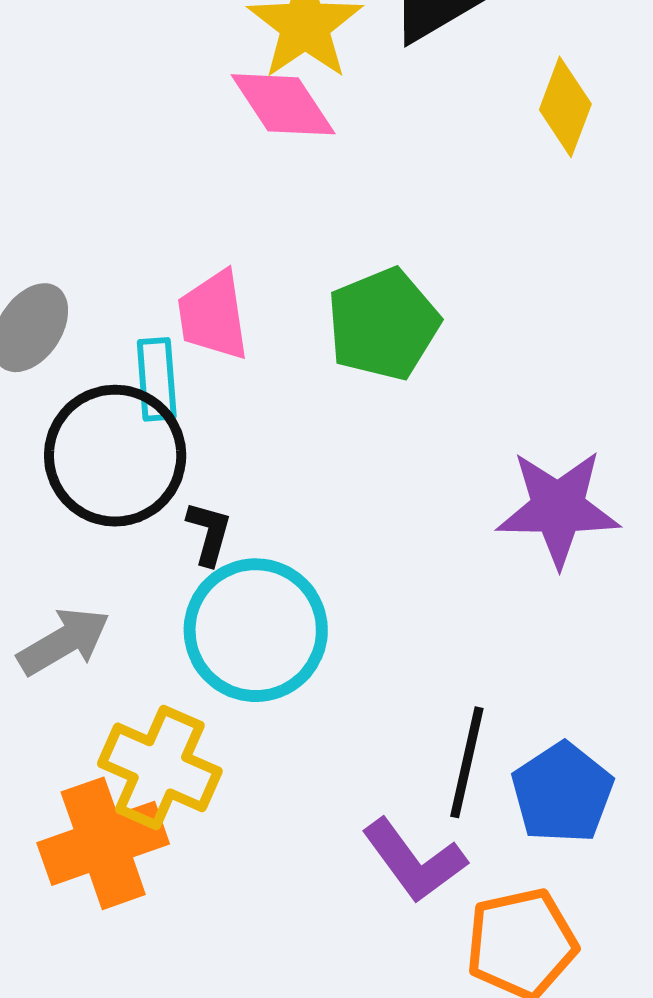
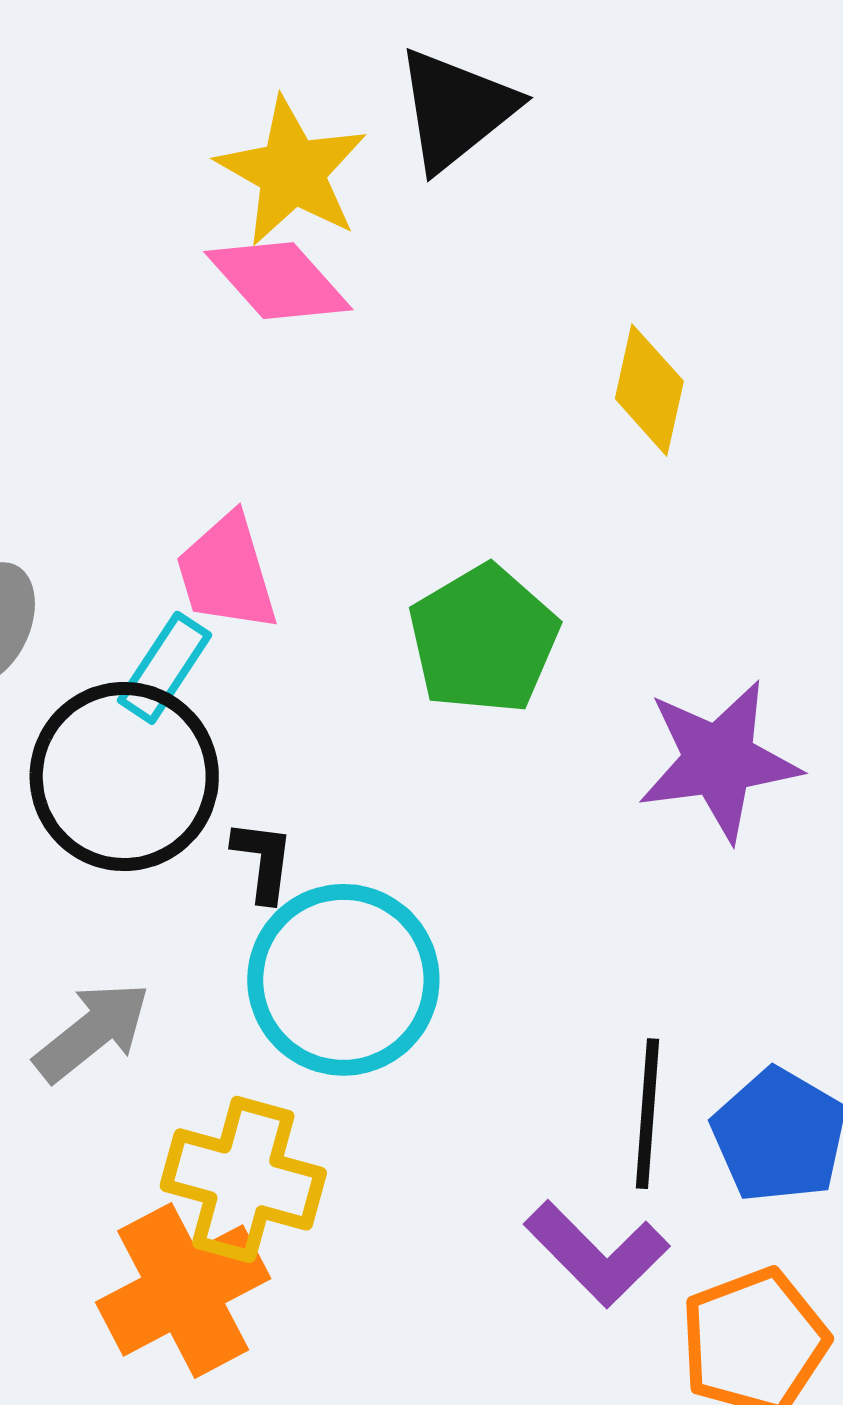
yellow diamond: (565, 107) -> (649, 390), moved
green pentagon: (383, 324) -> (484, 639), moved
cyan rectangle: (157, 379) -> (164, 668), turned 46

